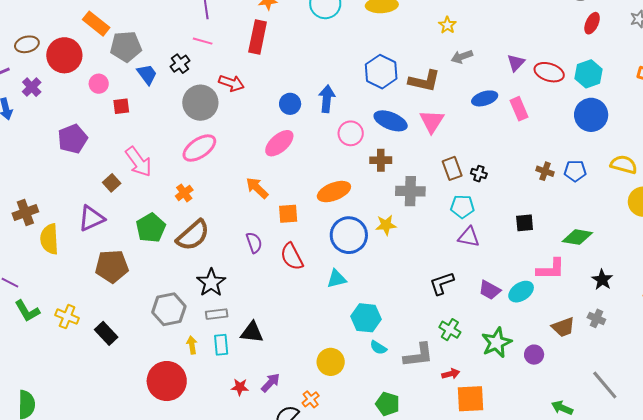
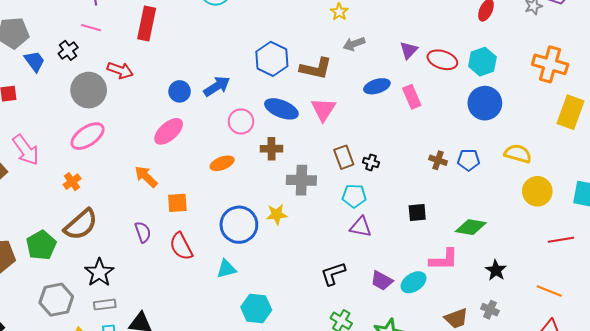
blue arrow: (327, 99) -> (217, 86), turned 52
orange ellipse: (334, 192) -> (222, 163), moved, size x0.7
green pentagon: (151, 228) -> (41, 245), moved

